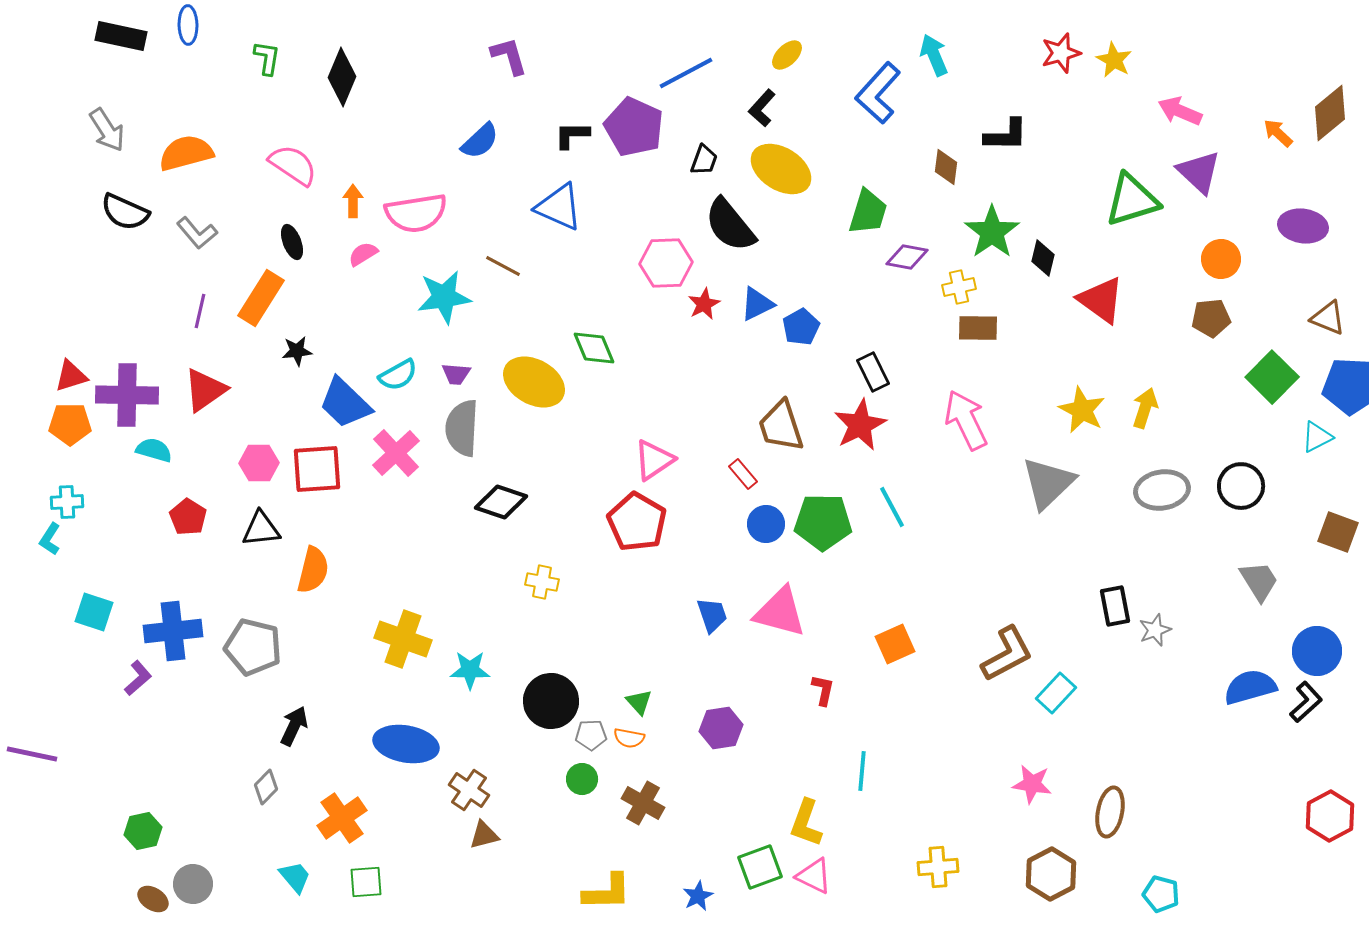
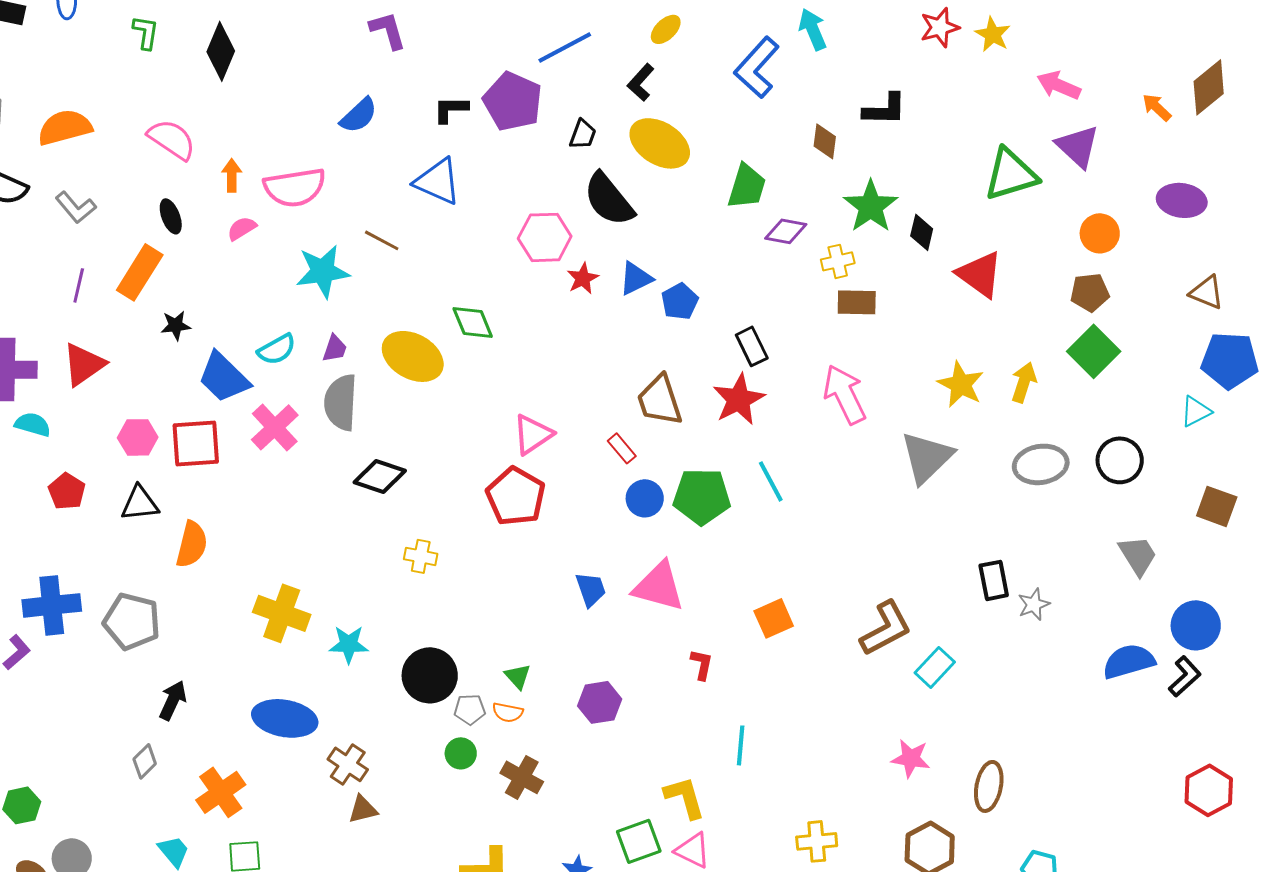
purple trapezoid: (456, 374) -> (335, 348), turned -76
green square: (1272, 377) -> (1094, 351), moved
yellow L-shape: (806, 823) -> (685, 797), turned 144

